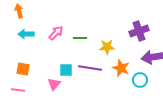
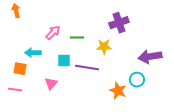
purple cross: (139, 31) -> (119, 23), moved
cyan arrow: (26, 34) -> (33, 53), moved
orange star: (121, 68) -> (118, 91), moved
cyan square: (66, 70) -> (64, 61), moved

